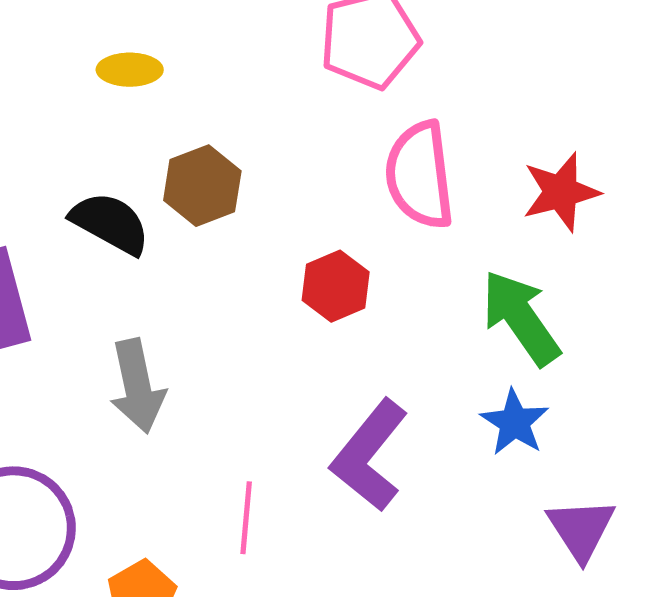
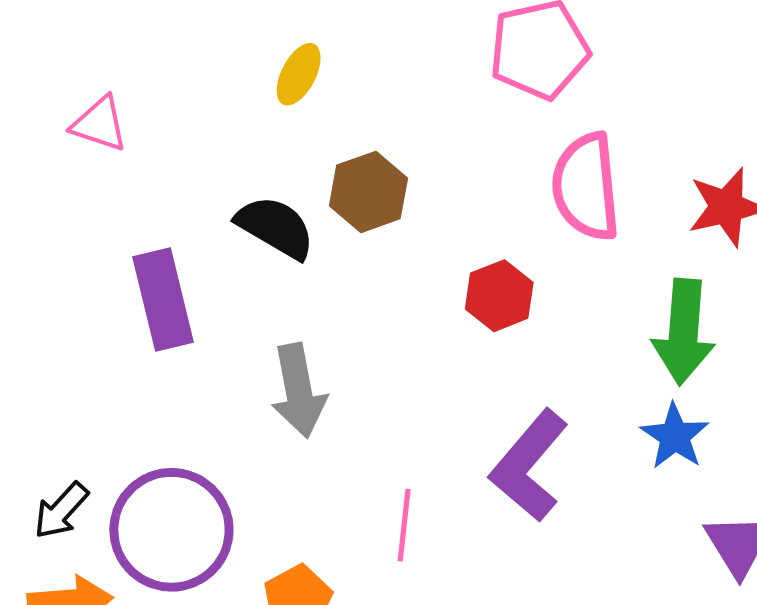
yellow ellipse: (130, 70) -> (299, 74), turned -64
green arrow: (521, 318) -> (684, 332), turned -142

